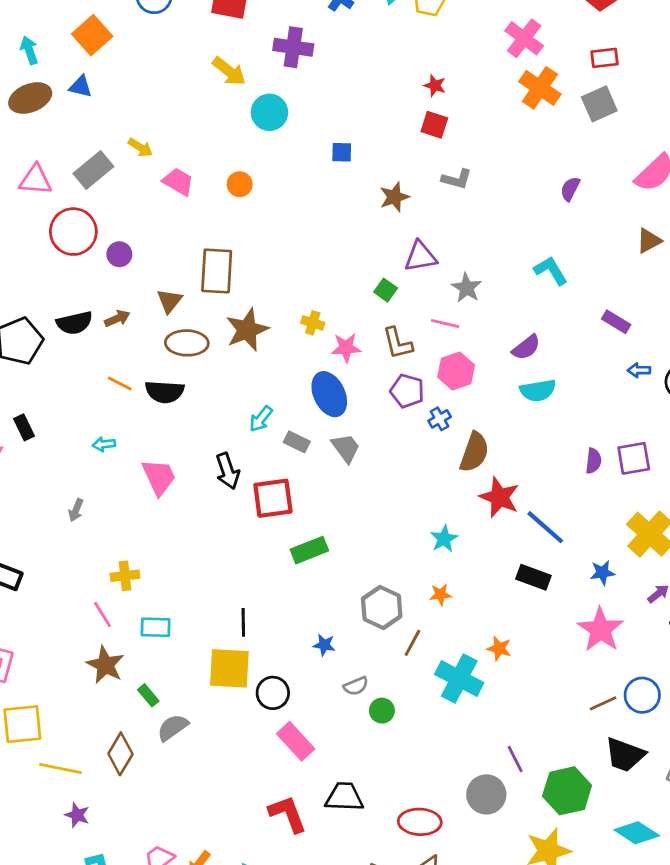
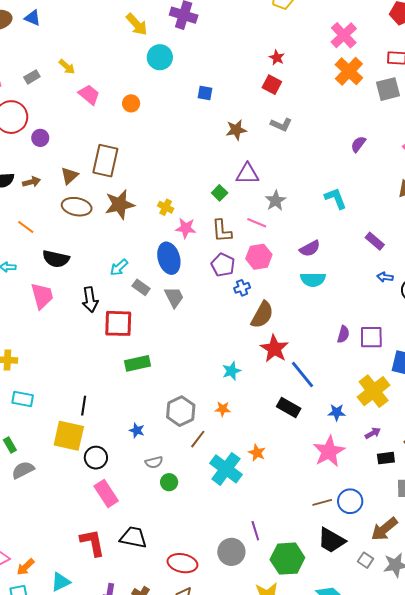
gray rectangle: (93, 170) -> (32, 77), size x0.6
black semicircle: (165, 392) -> (56, 259), moved

